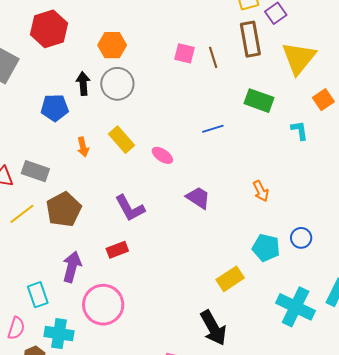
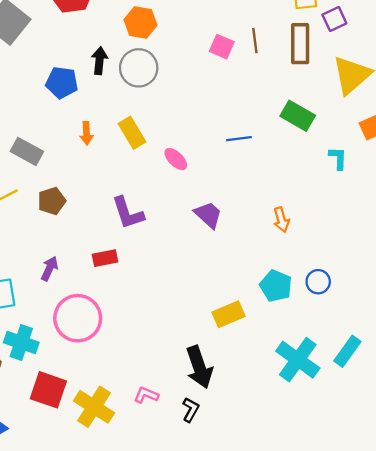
brown line: (213, 57) -> (255, 41), moved
brown pentagon: (64, 209) -> (52, 201), size x0.7
purple arrow: (72, 267) -> (49, 268), size x0.7

